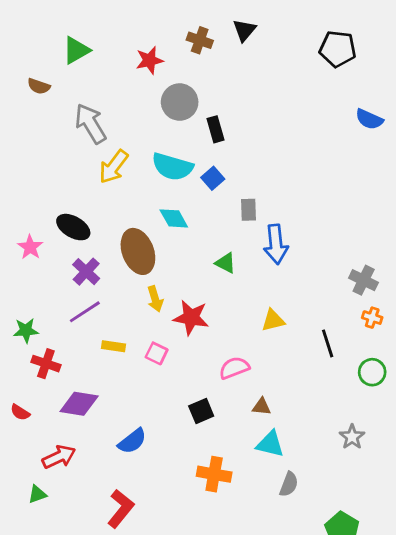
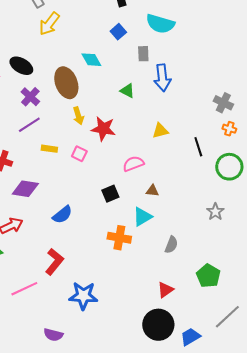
cyan semicircle: (172, 167) -> (160, 24), moved
green circle: (372, 372) -> (229, 167), size x1.4
cyan triangle: (270, 444) -> (142, 217), moved, turned -45

